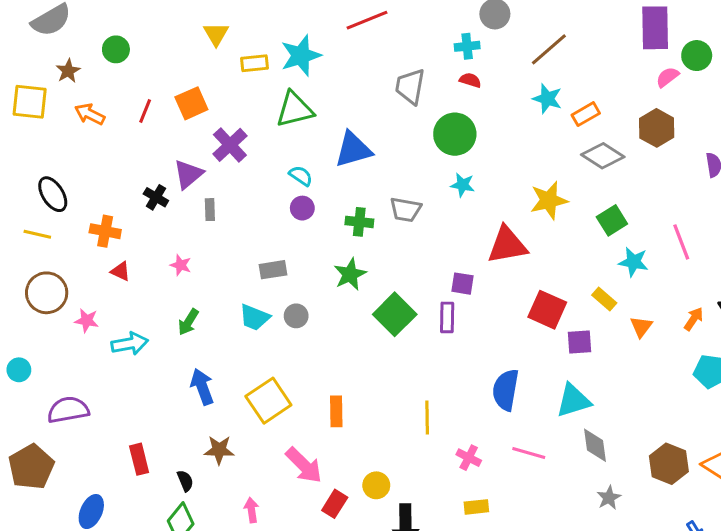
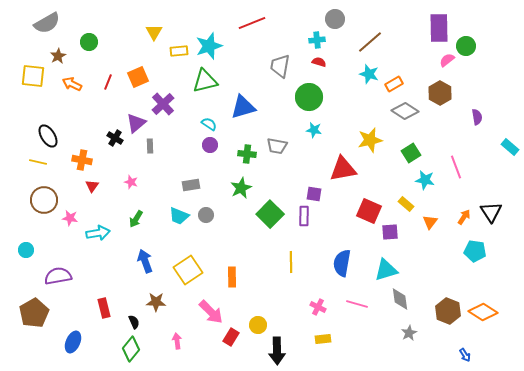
red triangle: (121, 271) -> (92, 186), turned 40
yellow line: (427, 418) -> (291, 262), moved

